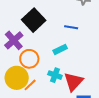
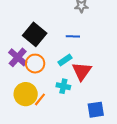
orange circle: (29, 59) -> (35, 64), moved
red triangle: (73, 82) -> (82, 71), moved

